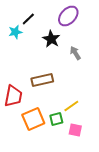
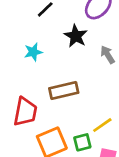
cyan star: (15, 32) -> (33, 52), moved

